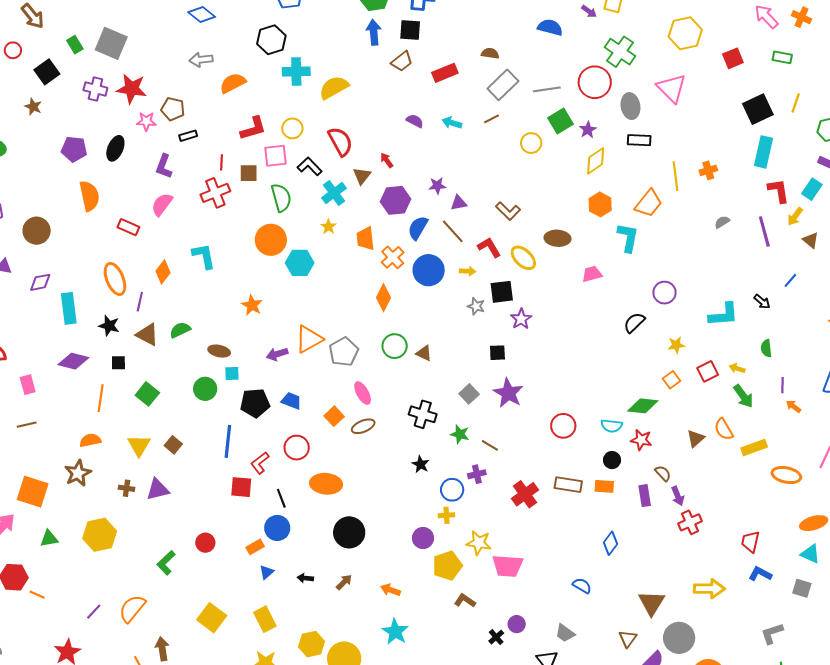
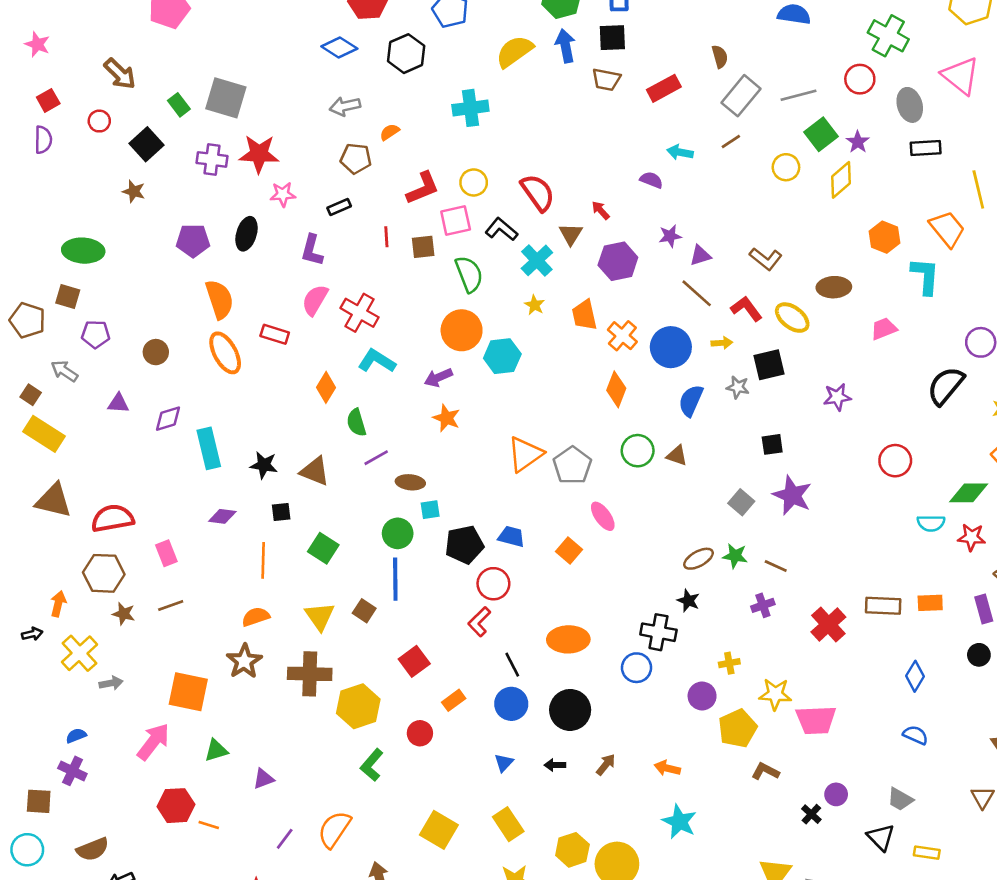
black hexagon: (271, 40) -> (406, 54), moved
brown semicircle: (490, 53) -> (720, 57), turned 72
brown trapezoid: (402, 61) -> (606, 80), turned 55
red circle: (595, 82) -> (860, 79), size x0.7
orange semicircle: (233, 83) -> (390, 132), size x0.6
yellow semicircle: (334, 87) -> (515, 51), moved
brown pentagon: (173, 109) -> (356, 158), moved
purple semicircle: (415, 121) -> (651, 180), moved
yellow diamond: (596, 161) -> (841, 180), moved
red cross: (215, 193) -> (359, 313), moved, turned -32
orange trapezoid: (649, 203) -> (947, 229), turned -72
blue semicircle: (418, 228) -> (691, 401), moved
brown circle: (37, 231) -> (156, 352), size x0.7
cyan L-shape: (204, 256) -> (377, 361), turned -40
orange ellipse: (115, 279) -> (225, 353), moved
purple line: (140, 302) -> (376, 458), moved, turned 54
purple star: (521, 319) -> (837, 397), moved, turned 30
black semicircle: (634, 323) -> (946, 386), size x1.4
green semicircle: (180, 330) -> (356, 423), moved, turned -75
purple arrow: (277, 354) -> (438, 378), moved
purple diamond: (73, 361) -> (222, 516), size x0.7
black cross: (423, 414) -> (658, 632), moved
brown ellipse: (363, 426) -> (698, 559), moved
red circle: (563, 426) -> (895, 461), moved
blue line: (228, 441) -> (395, 579), moved
red circle: (297, 448) -> (493, 584), moved
black circle: (612, 460) -> (979, 655), moved
red square: (241, 487) -> (414, 661), moved, turned -35
brown cross: (127, 488) -> (310, 674), size x2.0
purple triangle: (158, 489) -> (263, 779), moved, size x0.7
blue circle: (452, 490) -> (636, 668), moved
black circle: (349, 532) -> (570, 710), moved
yellow hexagon: (100, 535) -> (358, 706), moved
blue diamond: (610, 543) -> (915, 676), moved
orange rectangle: (255, 547) -> (454, 700), moved

